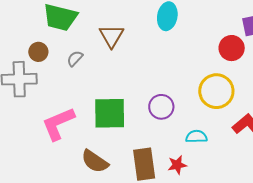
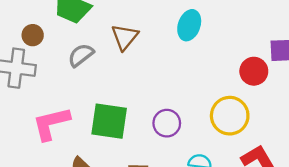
brown circle: (38, 52) -> (33, 35), moved
gray semicircle: (75, 58) -> (81, 55), size x1.4

